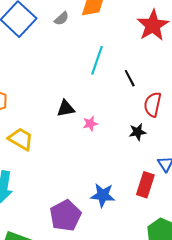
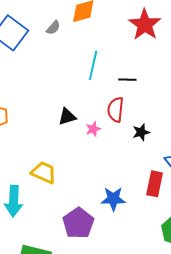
black line: (130, 78) -> (127, 80), turned -54
red semicircle: (153, 104) -> (116, 110), moved
yellow trapezoid: (21, 139) -> (44, 173), moved

